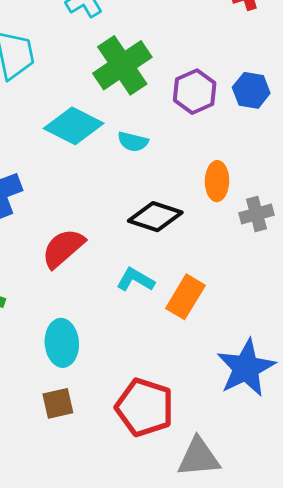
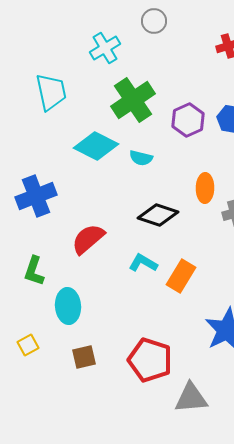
cyan ellipse: (62, 343) -> (68, 306), moved

